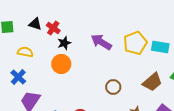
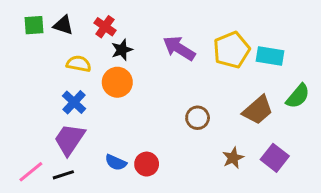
black triangle: (35, 24) -> (63, 25), moved
yellow semicircle: (25, 52) -> (79, 64), moved
blue cross: (18, 77) -> (74, 102), moved

